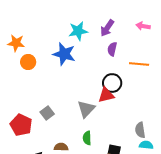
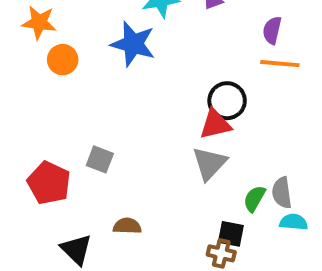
purple semicircle: (112, 49) -> (272, 30), moved
gray triangle: (86, 109) -> (209, 163), moved
gray square: (47, 113) -> (100, 159), turned -32
green semicircle: (87, 138) -> (254, 199), moved, turned 32

